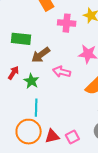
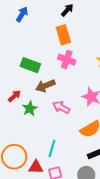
pink cross: (67, 23) -> (67, 60), moved
cyan line: (36, 108) -> (52, 148), moved

